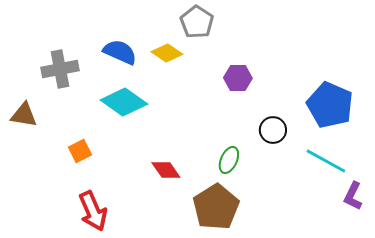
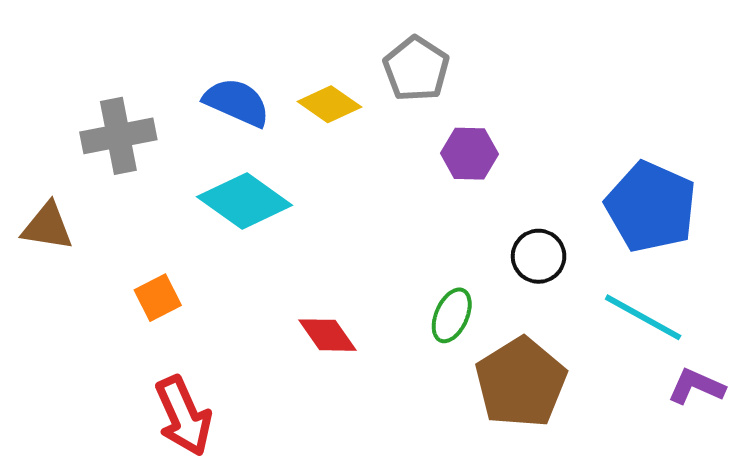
gray pentagon: (197, 22) -> (416, 69), moved
purple L-shape: (353, 196) -> (696, 386), turned 88
brown pentagon: (216, 207) -> (521, 382), moved

